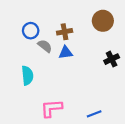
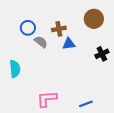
blue triangle: (66, 53) -> (69, 44), moved
cyan semicircle: (27, 75) -> (15, 69), moved

